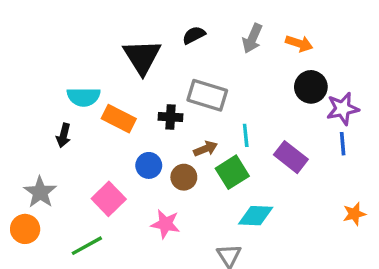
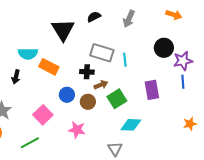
orange arrow: (299, 43) -> (174, 15), moved
black cross: (170, 117) -> (87, 72), moved
cyan line: (246, 135) -> (125, 60), moved
purple rectangle: (291, 157) -> (152, 90), turned 42

